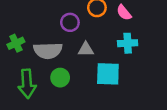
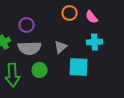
purple circle: (70, 22) -> (27, 25), moved
gray triangle: (86, 49) -> (61, 47), turned -40

